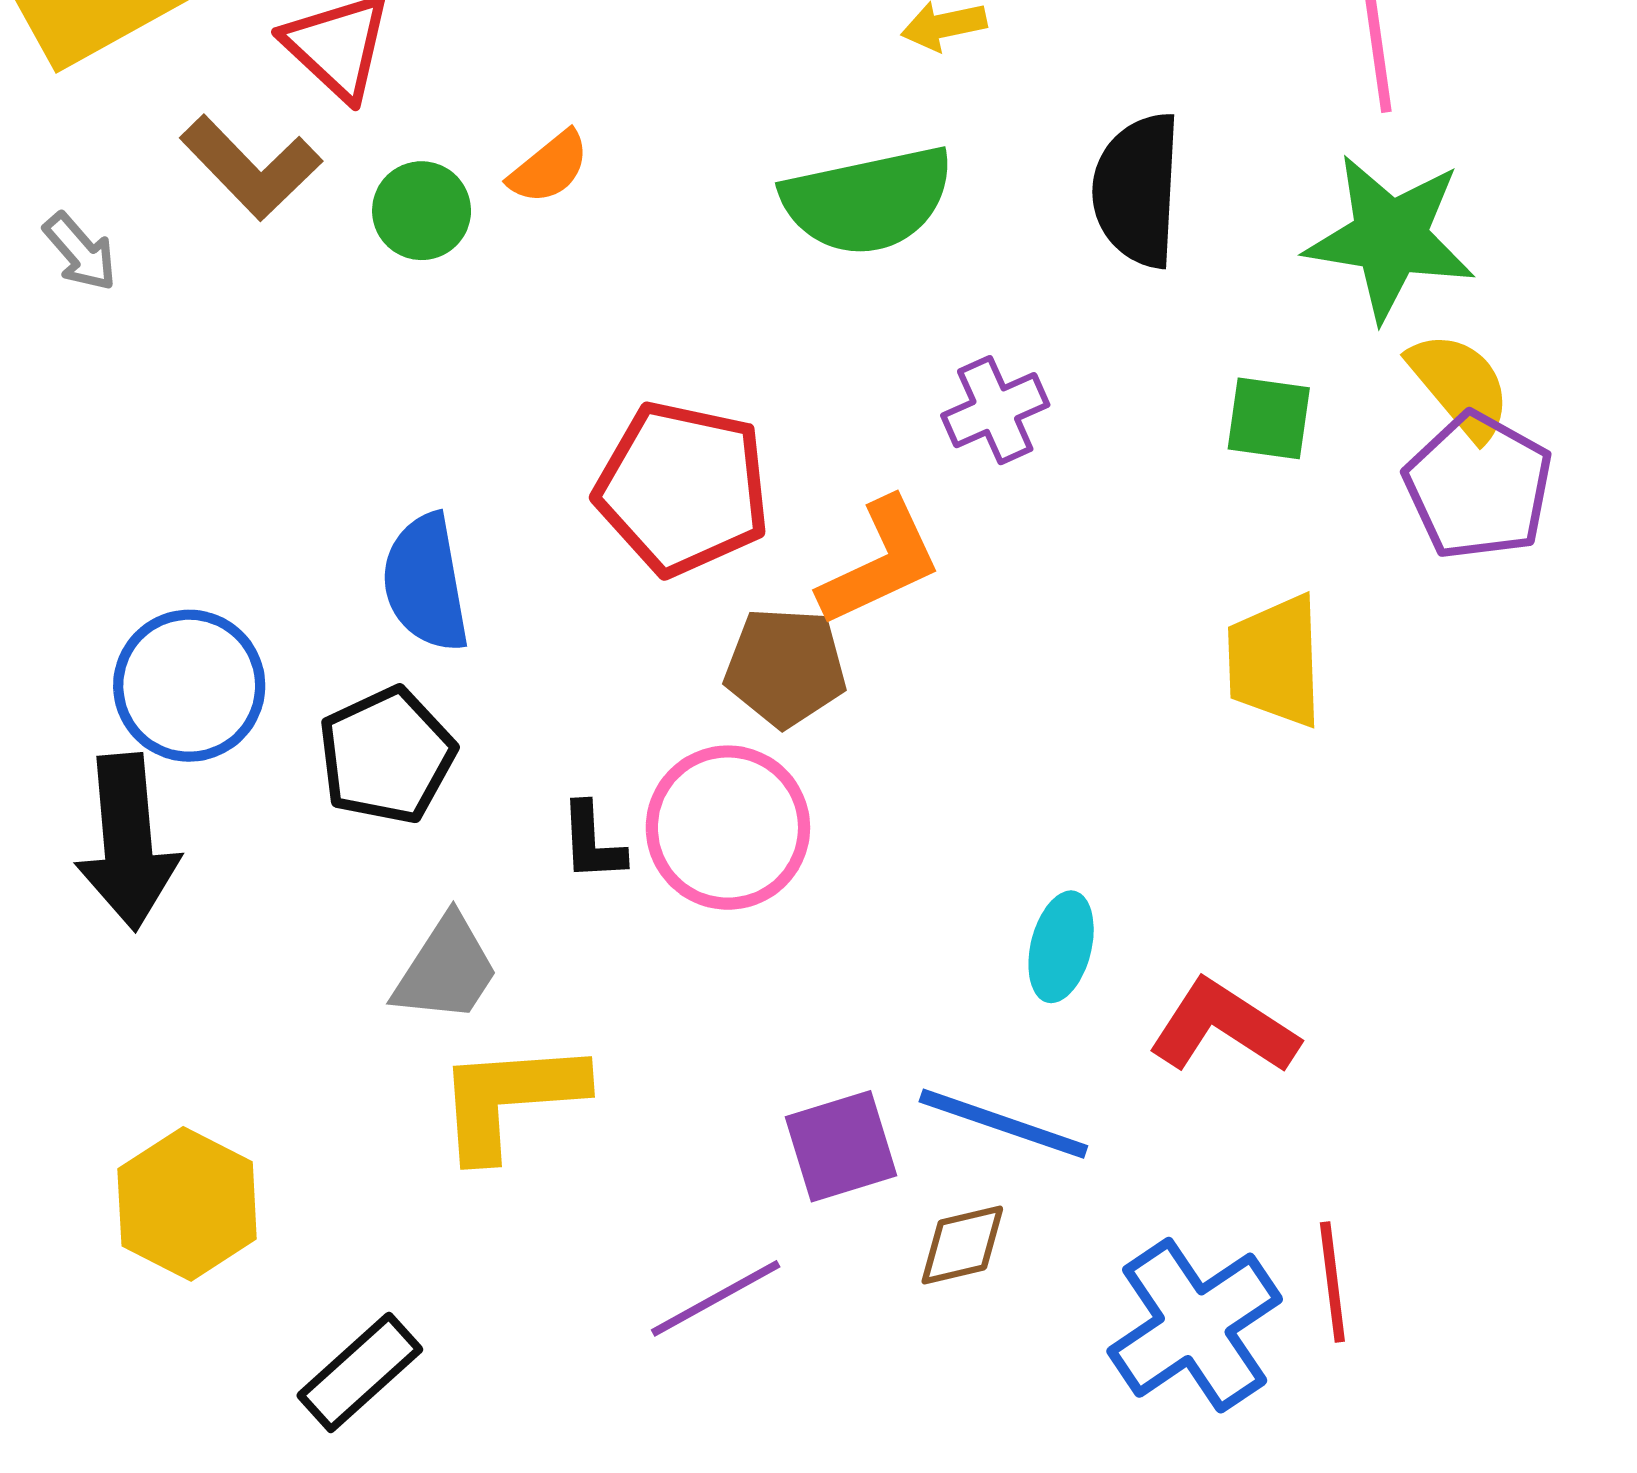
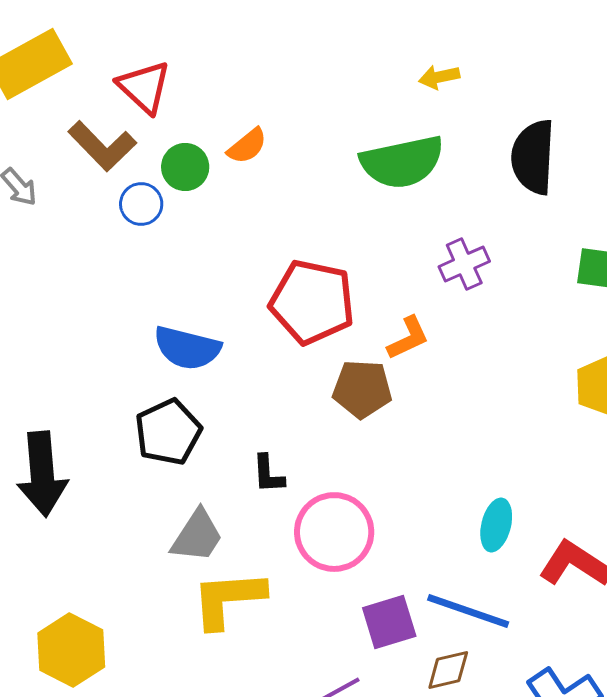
orange L-shape: (880, 562) -> (408, 338), size x0.7
blue semicircle: (426, 583) -> (187, 348), turned -66
blue circle: (189, 686) -> (141, 204), moved, size x0.6
pink circle: (728, 828) -> (334, 532), moved

